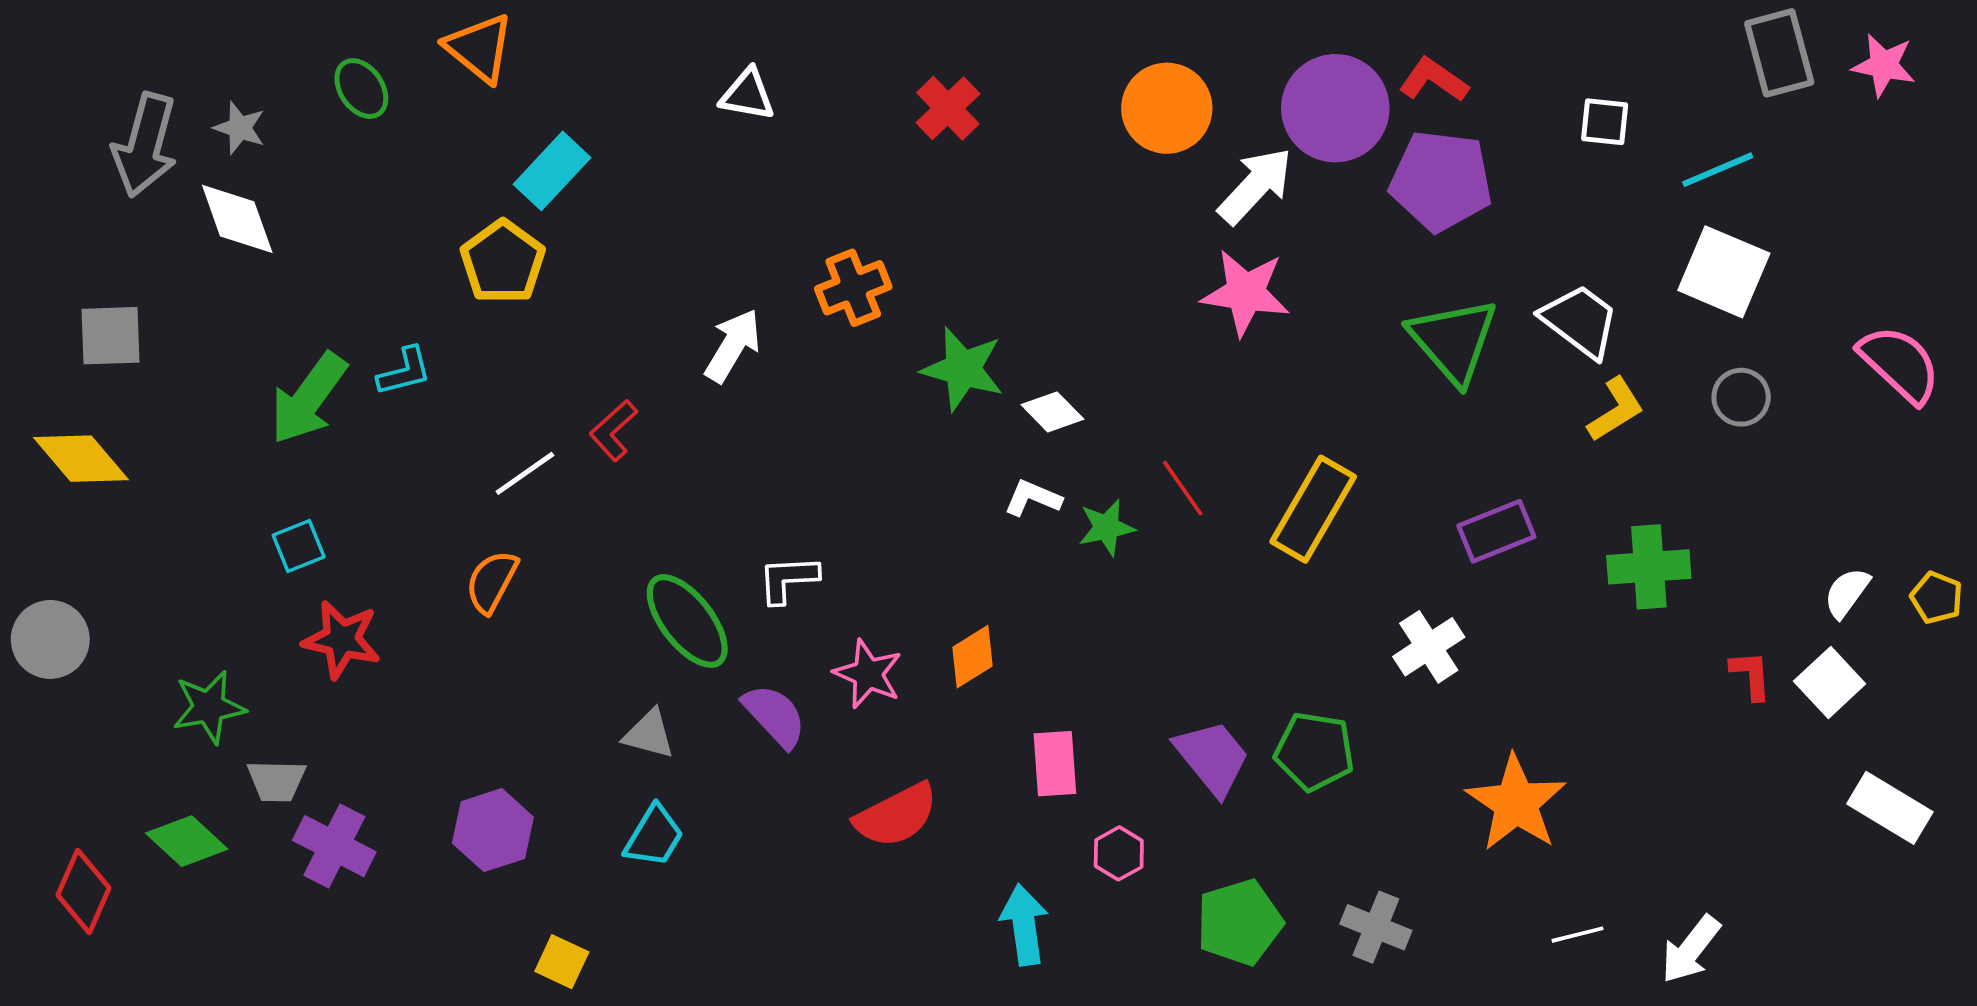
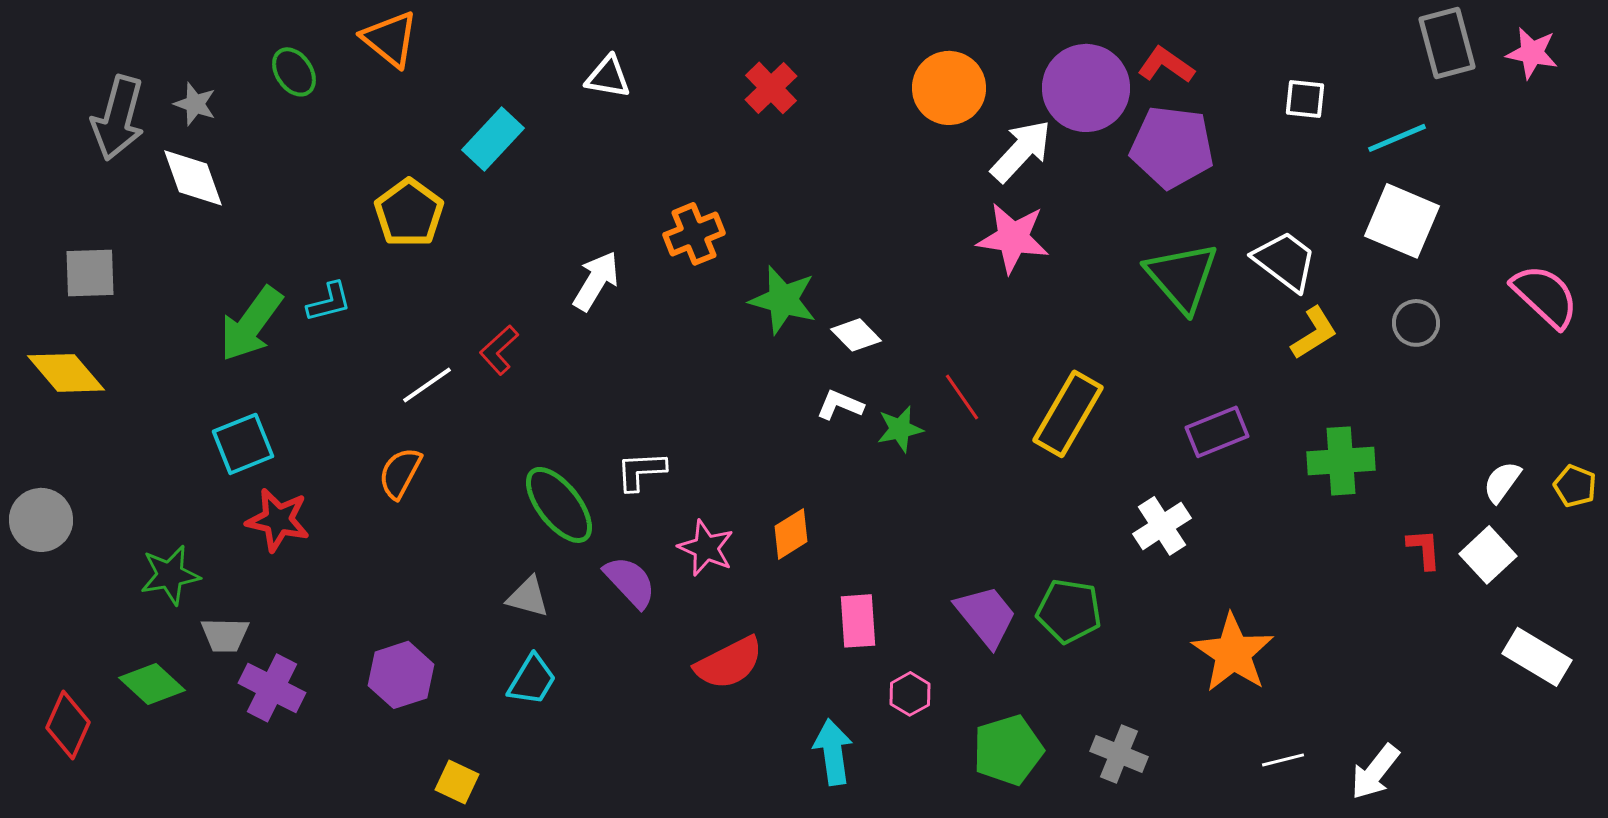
cyan rectangle: (552, 171) -> (493, 139), moved
cyan square: (299, 546) -> (243, 444), size x1.4

